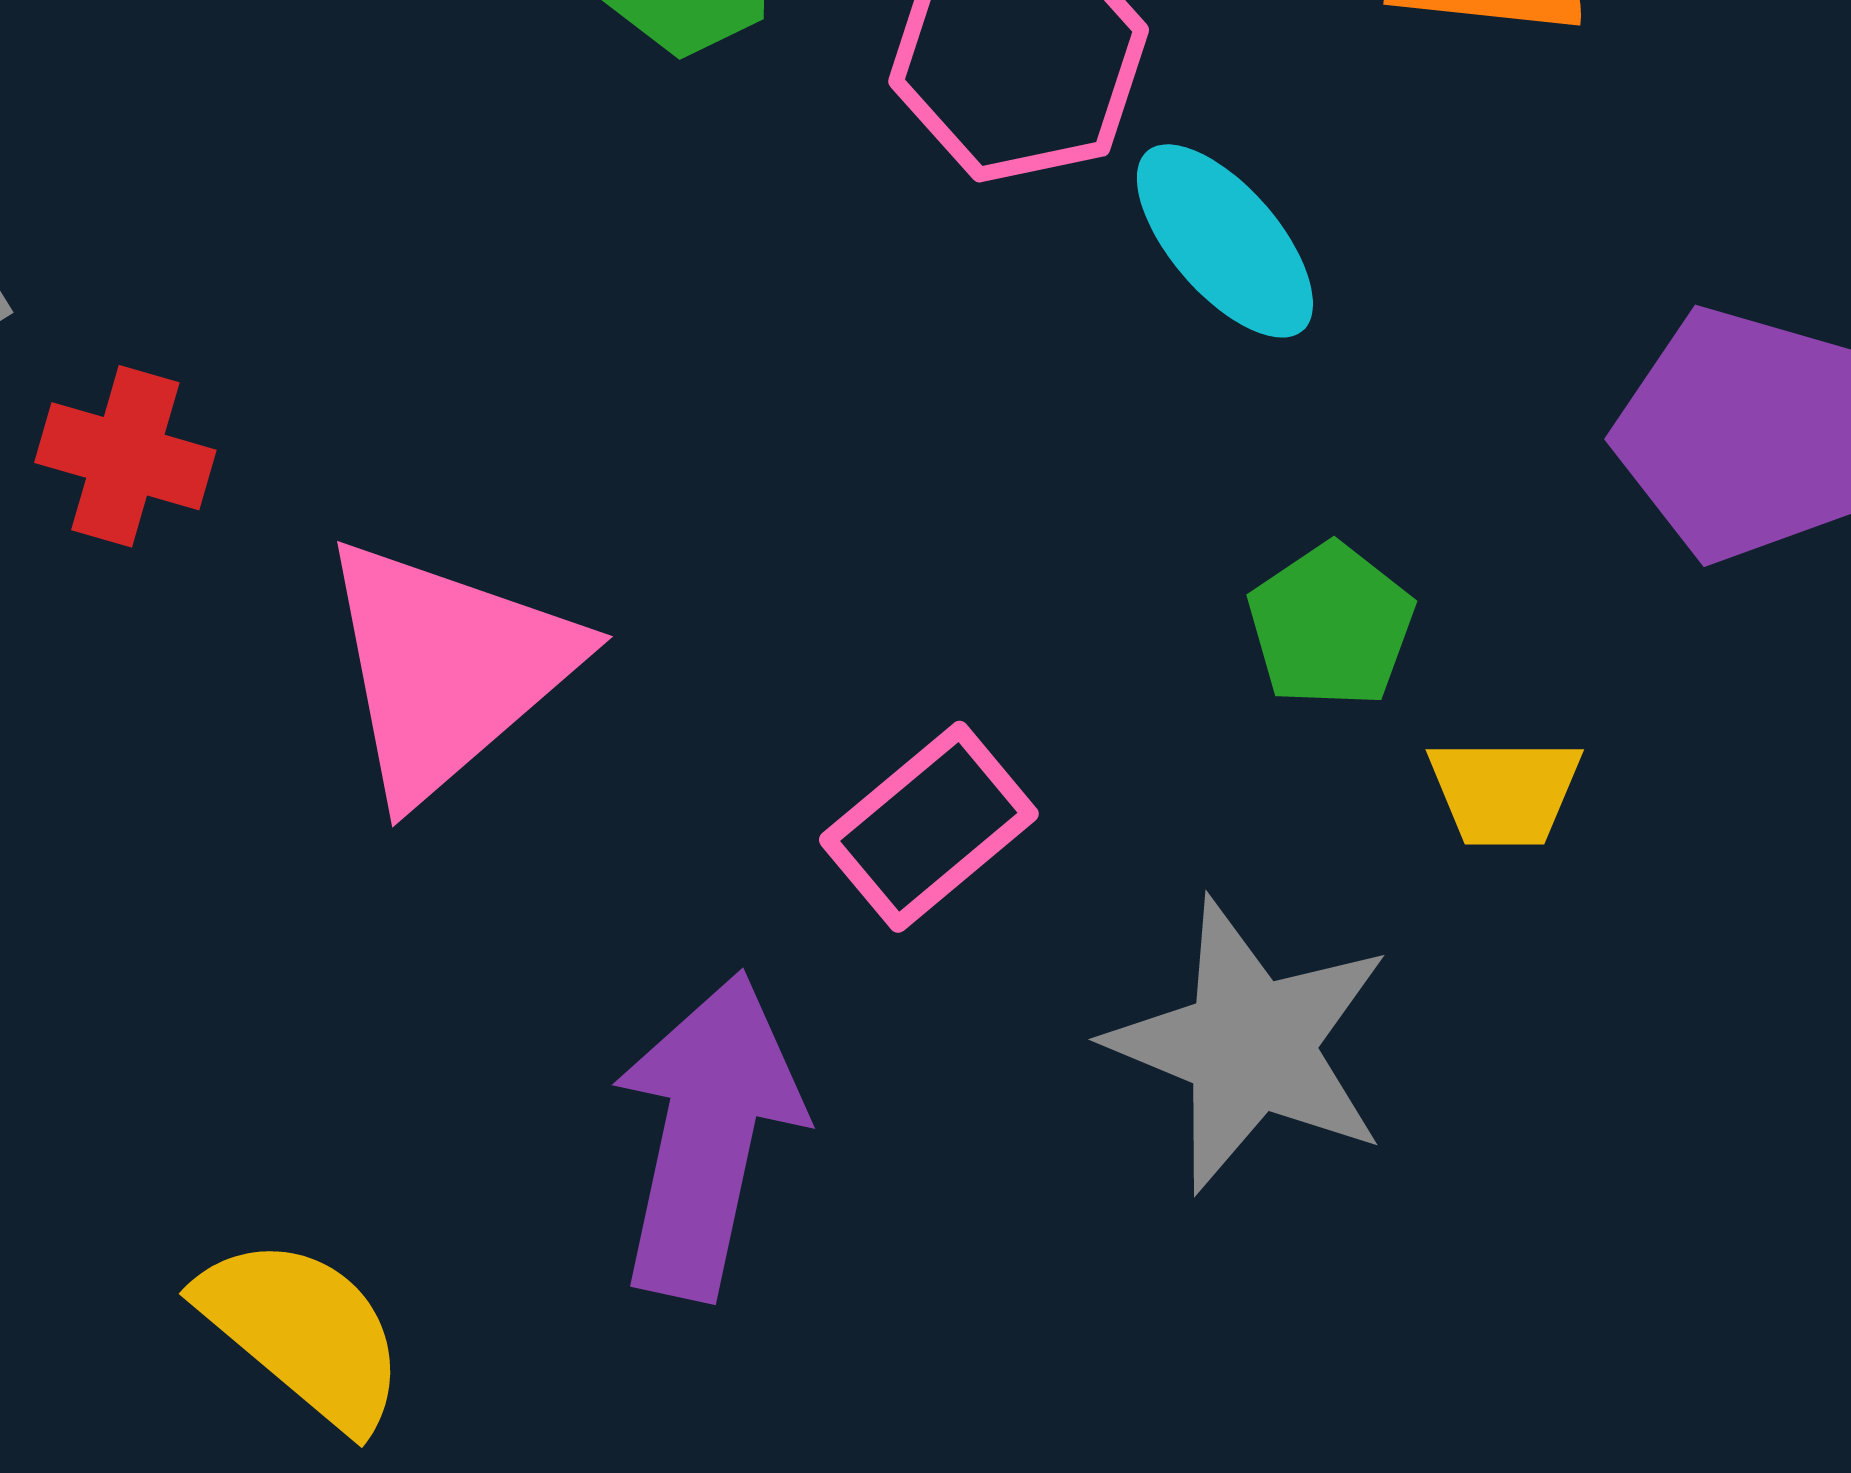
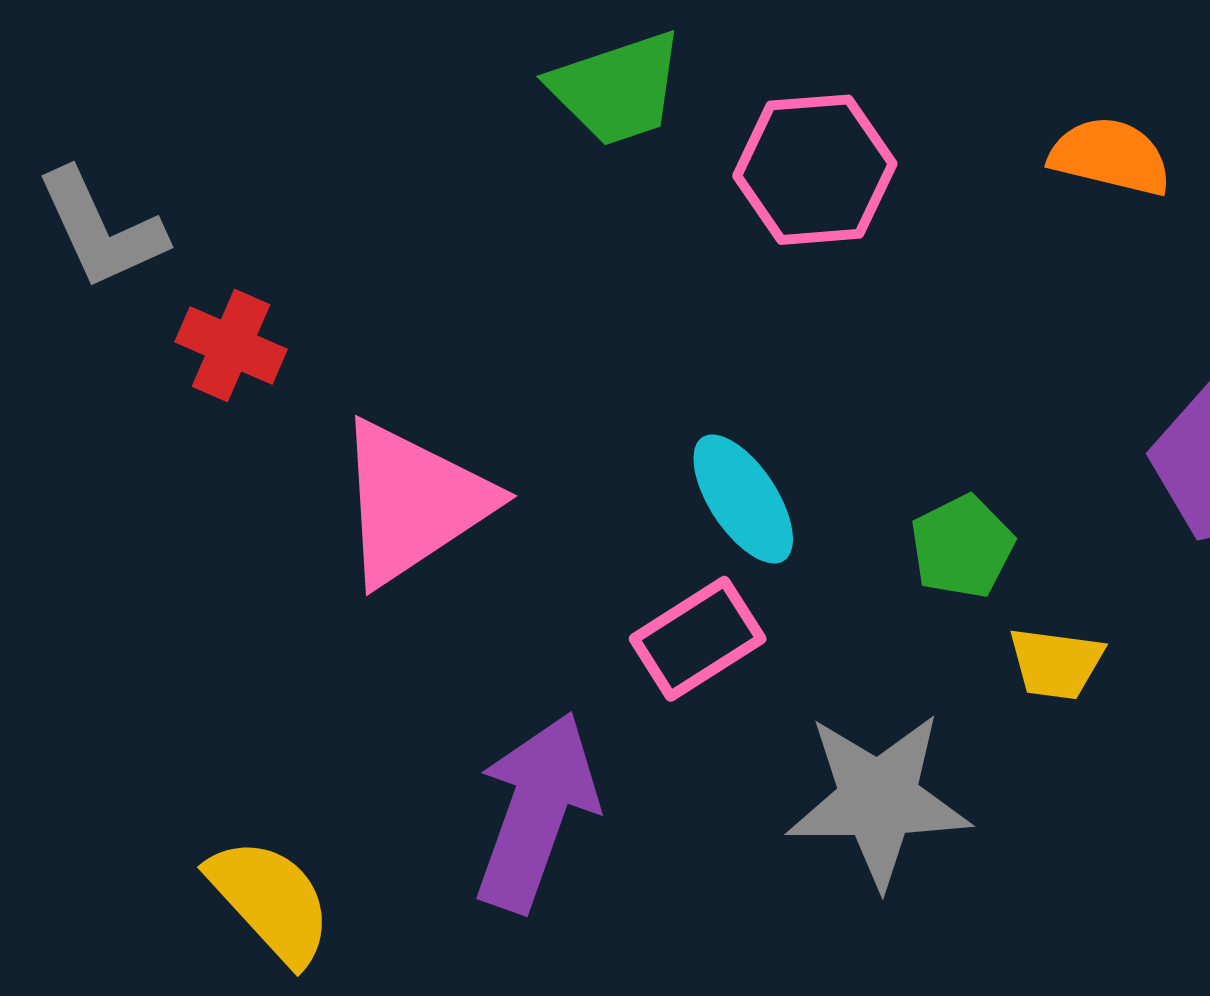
cyan ellipse: (1225, 241) -> (743, 499), moved
gray star: (1250, 1045) -> (878, 800), turned -30

